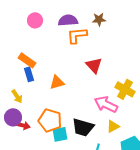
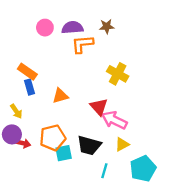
pink circle: (35, 20) -> (45, 28), moved
red triangle: (94, 65) -> (99, 107), moved
yellow cross: (125, 89) -> (118, 74), moved
orange pentagon: (50, 120) -> (53, 138), turned -30

